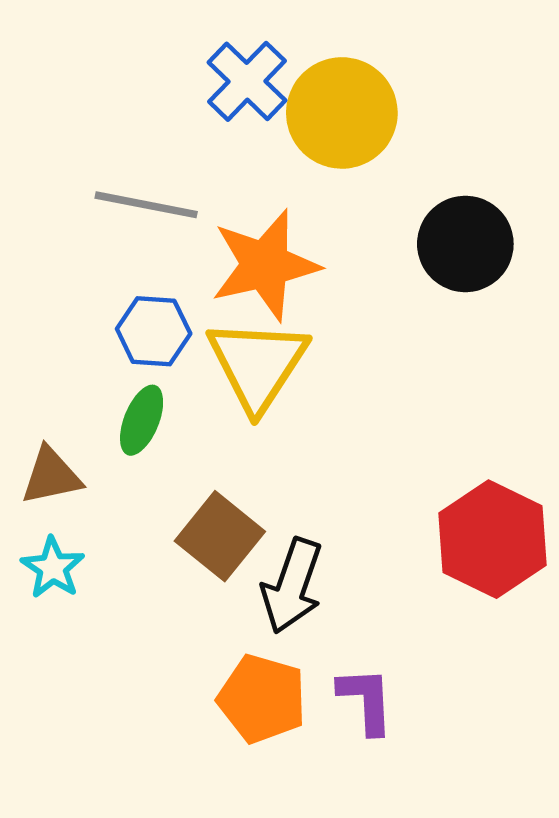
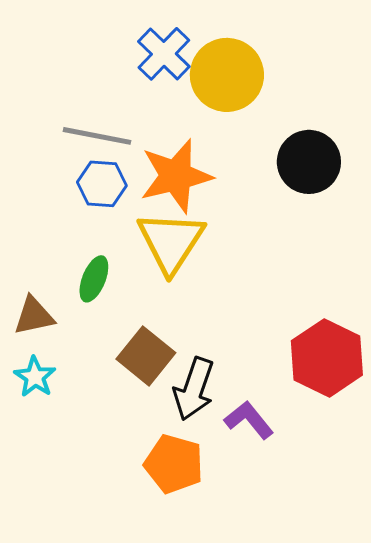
blue hexagon: (154, 331) -> (102, 184), moved
purple L-shape: (366, 700) -> (249, 420), moved, turned -36

